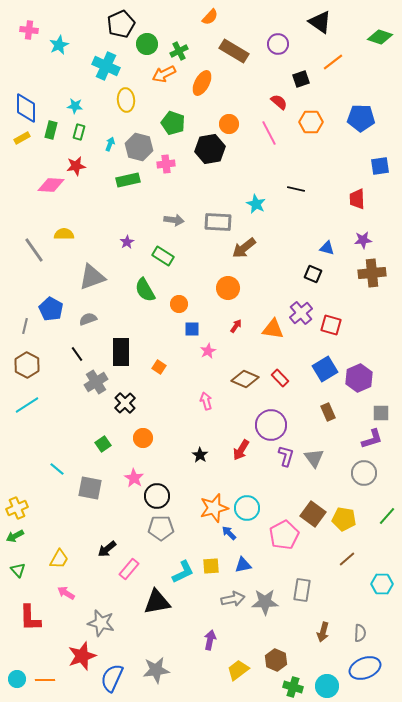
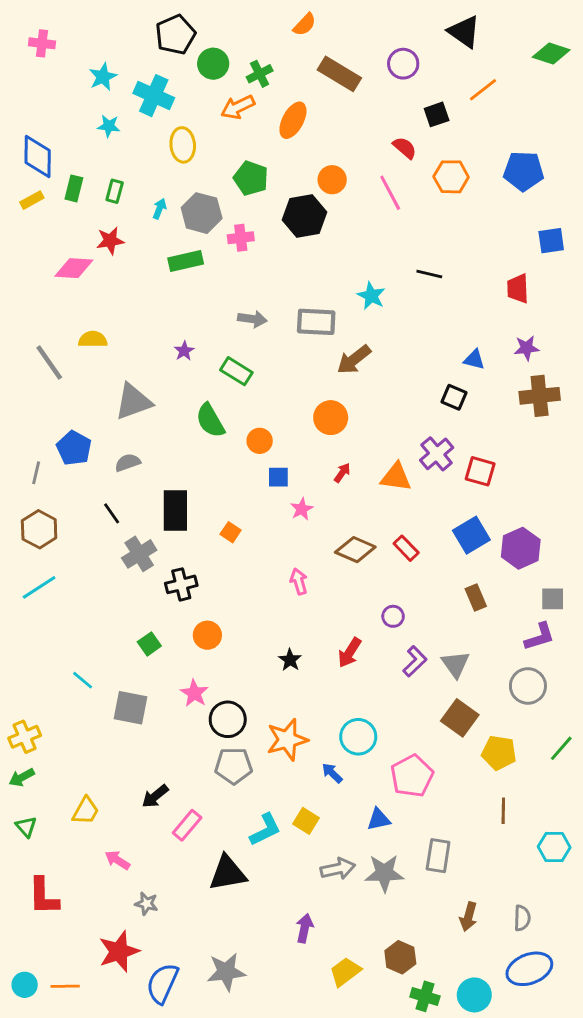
cyan star: (59, 45) -> (103, 77), moved
cyan star: (75, 106) -> (109, 126), moved
black cross: (125, 403) -> (181, 584), turned 30
purple circle: (271, 425) -> (393, 616), size x0.5
purple L-shape: (286, 456) -> (415, 661), turned 30
orange star: (214, 508) -> (287, 740), moved
brown square: (313, 514) -> (460, 718), moved
brown line: (347, 559) -> (503, 811), turned -48
blue triangle: (243, 565) -> (379, 819), moved
yellow square: (211, 566) -> (306, 821), turned 36
pink arrow: (66, 593) -> (117, 860), moved
gray star: (101, 623) -> (146, 904), size x0.6

